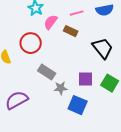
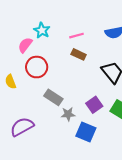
pink line: (77, 13) -> (76, 36), moved
pink semicircle: (51, 22) -> (25, 45), moved
purple square: (86, 79) -> (94, 105), turned -35

